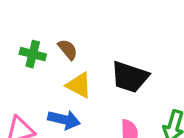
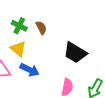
yellow triangle: (79, 85) -> (18, 49), moved

